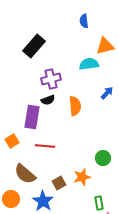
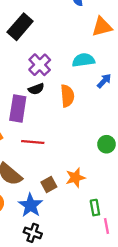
cyan semicircle: (89, 64) -> (83, 60), moved
purple cross: (51, 79) -> (40, 65), turned -30
green circle: (103, 158) -> (106, 144), moved

